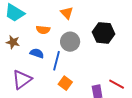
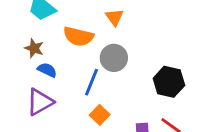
orange semicircle: (43, 30) -> (78, 36), size x1.5
black hexagon: (103, 33) -> (169, 82), moved
blue semicircle: (37, 53) -> (47, 70), moved

